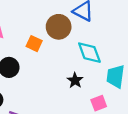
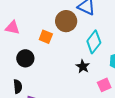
cyan diamond: (89, 53) -> (94, 42), turned 60

